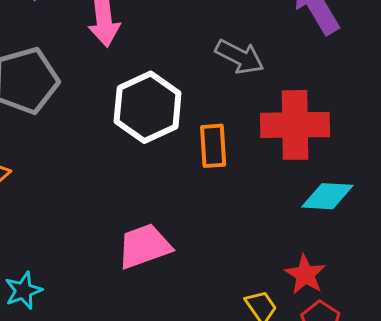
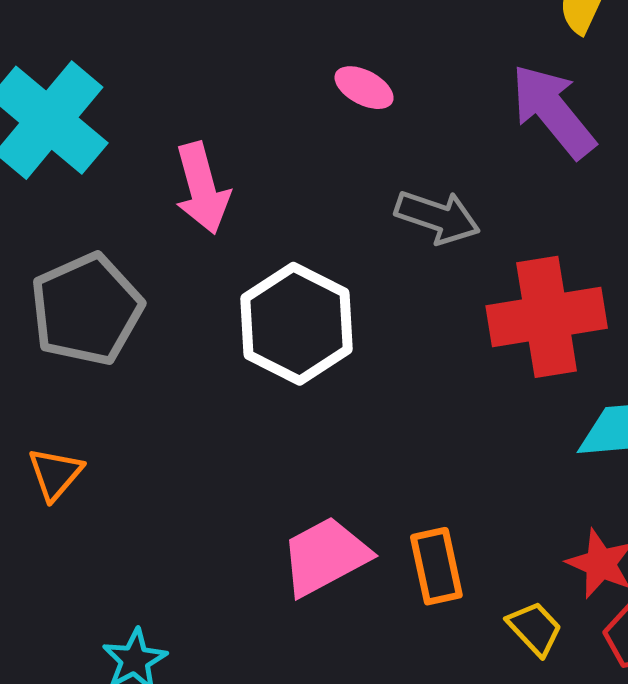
orange rectangle: (213, 146) -> (436, 566), moved

